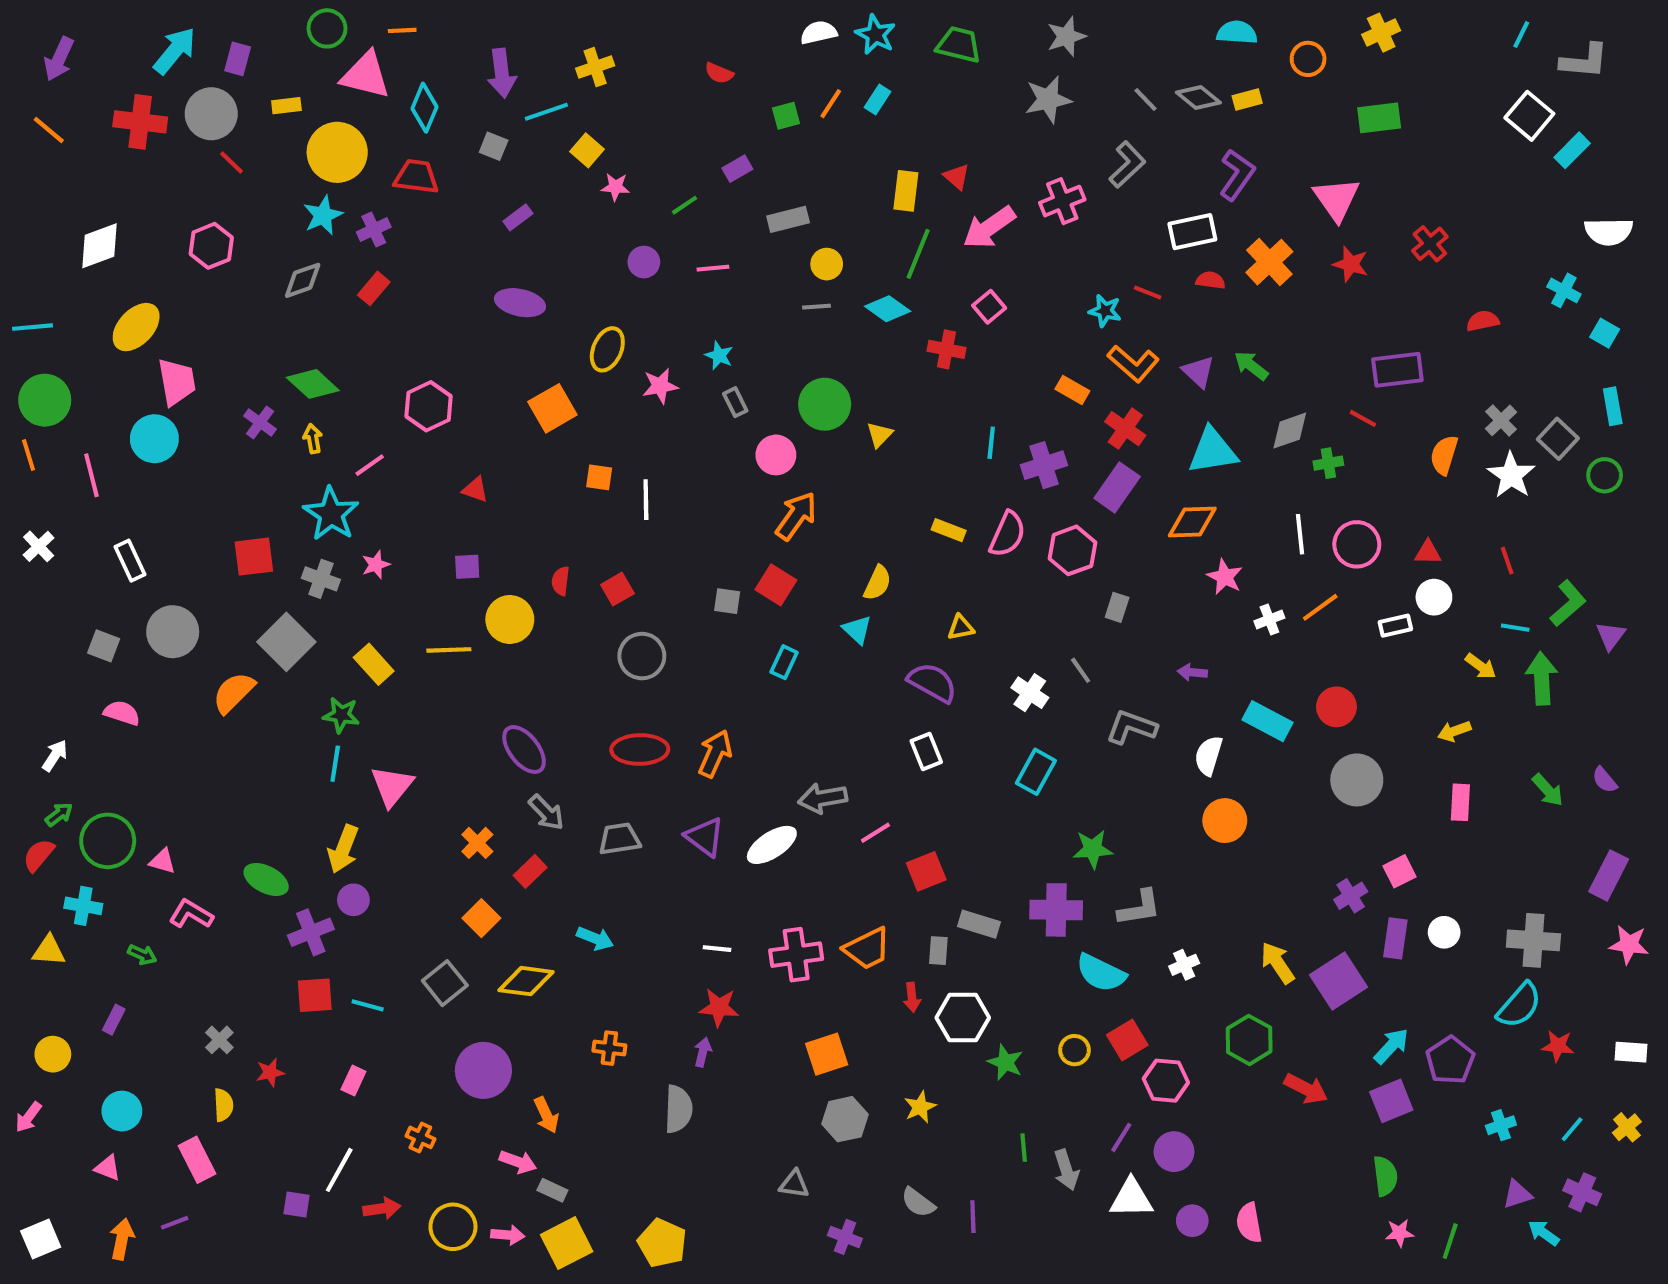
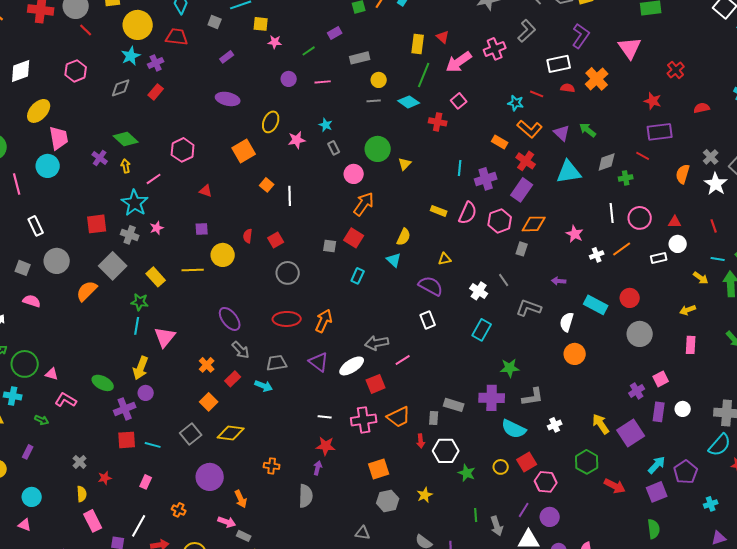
yellow square: (587, 150) -> (261, 24), turned -35
red star: (1351, 264) -> (653, 101), moved
orange square: (599, 477) -> (267, 185), turned 32
orange diamond: (1192, 522) -> (534, 224), moved
red square: (926, 871) -> (376, 384), moved
cyan arrow: (595, 938) -> (264, 386), moved
pink rectangle: (197, 1160) -> (93, 521), moved

